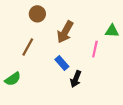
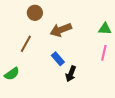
brown arrow: (65, 32) -> (61, 30), turned 40
pink line: (95, 49) -> (104, 53), moved

